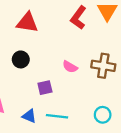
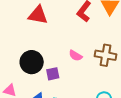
black circle: (21, 59) -> (32, 62), moved, size x1.5

